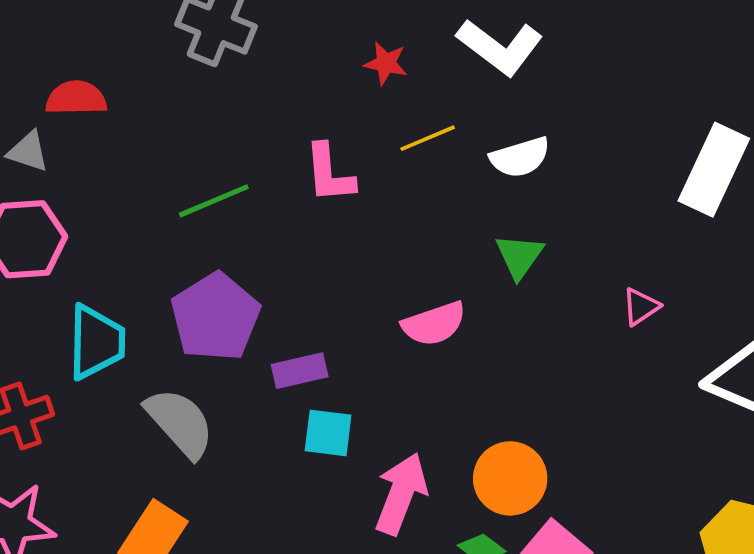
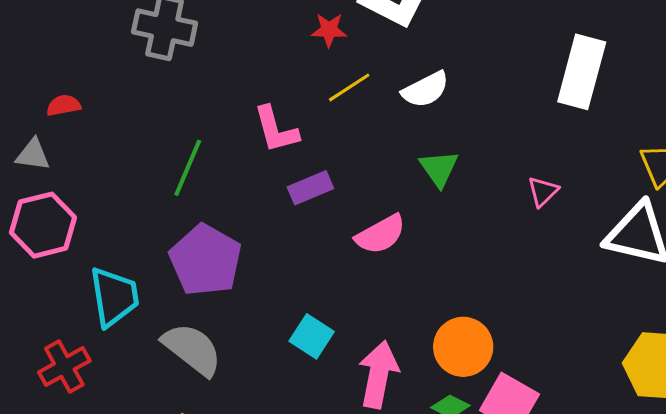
red star: (386, 63) -> (329, 30), moved
red semicircle: (76, 98) -> (64, 105), size x0.7
green line: (214, 201) -> (188, 168), turned -34
purple rectangle: (300, 371) -> (310, 188), moved
cyan square: (328, 433) -> (312, 336), turned 36

